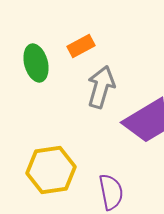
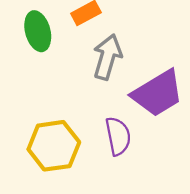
purple semicircle: (111, 192) -> (118, 136), moved

